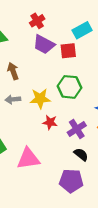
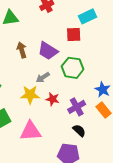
purple trapezoid: (44, 44) -> (48, 51), moved
gray arrow: (13, 99) -> (43, 77), moved, turned -32
yellow star: (40, 99) -> (30, 95), moved

